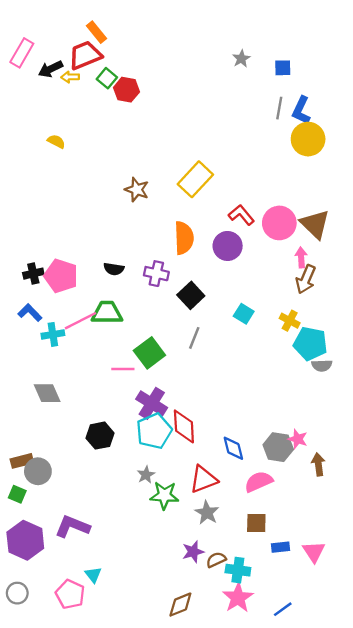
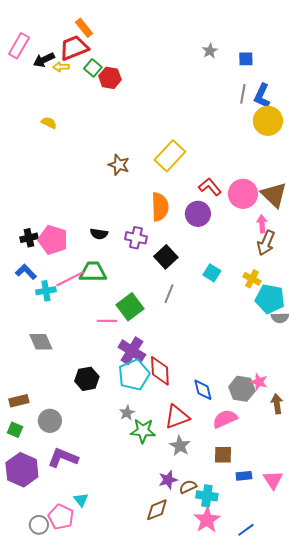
gray circle: (38, 471) -> (50, 421), moved
gray circle: (17, 593) -> (39, 525), moved
brown diamond: (180, 605) -> (157, 510), moved

